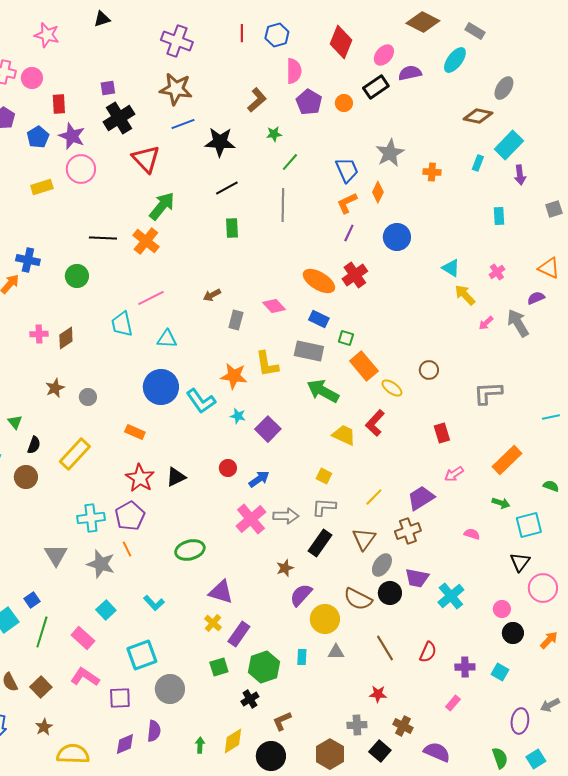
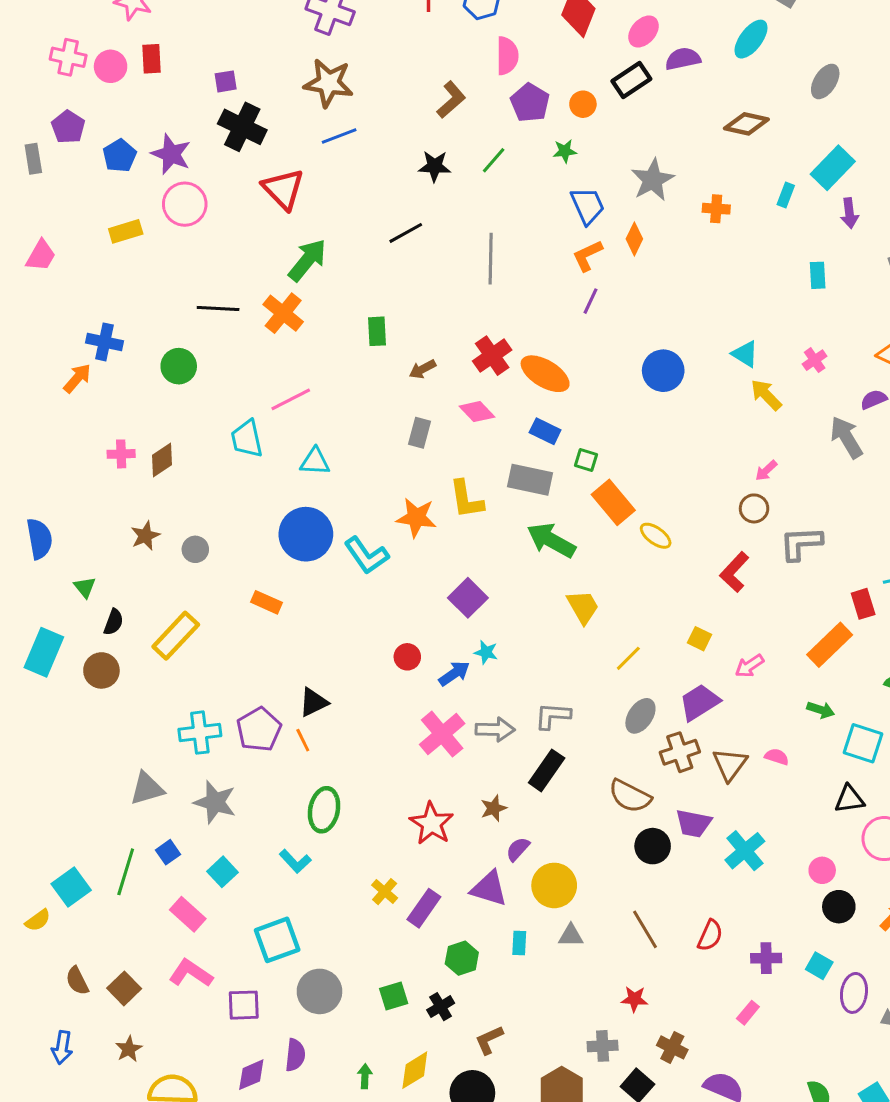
red rectangle: (59, 104) -> (151, 59), moved
brown diamond: (478, 116) -> (746, 124), moved
black cross: (119, 118) -> (242, 127), turned -32
green star: (274, 134) -> (565, 151), moved
black star: (220, 142) -> (435, 166), moved, size x0.7
green line: (290, 162) -> (494, 160), moved
green rectangle: (232, 228) -> (377, 331), moved
blue circle: (397, 237) -> (663, 371), moved
red cross: (355, 275) -> (492, 356), moved
brown arrow: (212, 295) -> (422, 369), moved
pink arrow: (486, 323) -> (766, 471), moved
brown circle: (429, 370) -> (754, 508), moved
cyan star: (238, 416) -> (486, 652), moved
red L-shape: (375, 423) -> (734, 572), moved
red rectangle: (442, 433) -> (863, 604), moved
yellow trapezoid: (344, 435) -> (583, 607), turned 35
yellow square: (324, 476) -> (700, 639), moved
black triangle: (176, 477) -> (313, 702), moved
red star: (140, 478) -> (432, 823), moved
yellow line: (374, 497) -> (628, 658), moved
cyan square: (529, 525) -> (863, 743), turned 32
brown triangle: (364, 539) -> (730, 764), moved
orange line: (127, 549) -> (303, 740), moved
green ellipse: (190, 550) -> (324, 810), moved, turned -64
gray triangle: (56, 555) -> (147, 789), turned 45
black triangle: (520, 562) -> (849, 799), turned 45
gray ellipse: (382, 565) -> (640, 716), moved
purple triangle: (221, 592) -> (489, 888), moved
purple semicircle: (301, 595) -> (518, 849), size x0.7
brown semicircle: (358, 599) -> (630, 796), moved
blue square: (32, 600) -> (168, 852), moved
green line: (42, 632) -> (126, 872), moved
green square: (219, 667) -> (394, 996), moved
green hexagon: (264, 667) -> (462, 958), size x0.7
purple ellipse: (520, 721) -> (854, 993), moved

